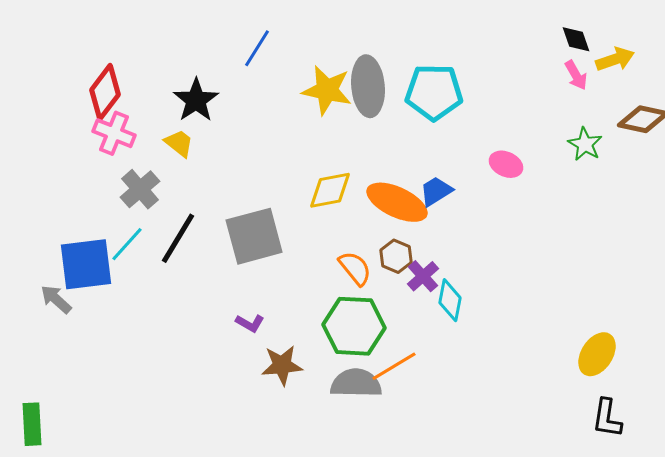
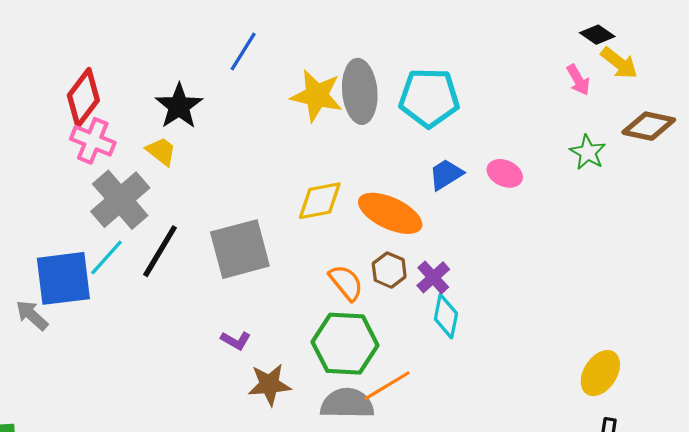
black diamond: (576, 39) -> (597, 35), moved, turned -36
yellow arrow: (615, 59) -> (619, 63), turned 57
gray cross: (140, 189) -> (120, 200), size x1.4
blue trapezoid: (436, 191) -> (446, 174), moved
purple cross: (423, 276) -> (433, 277), moved

